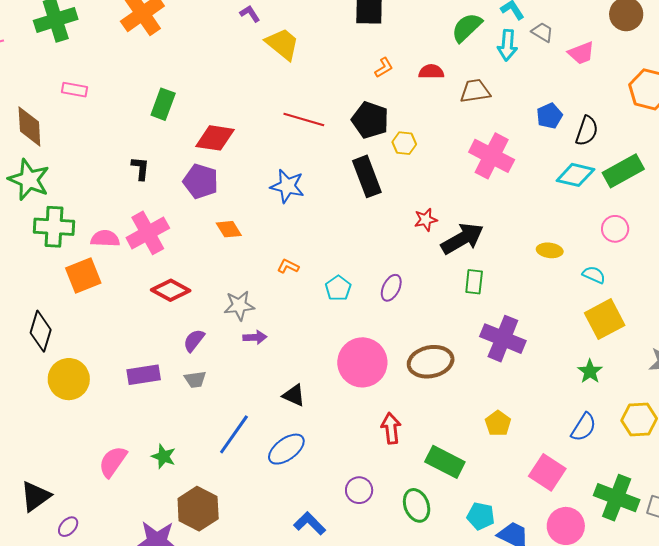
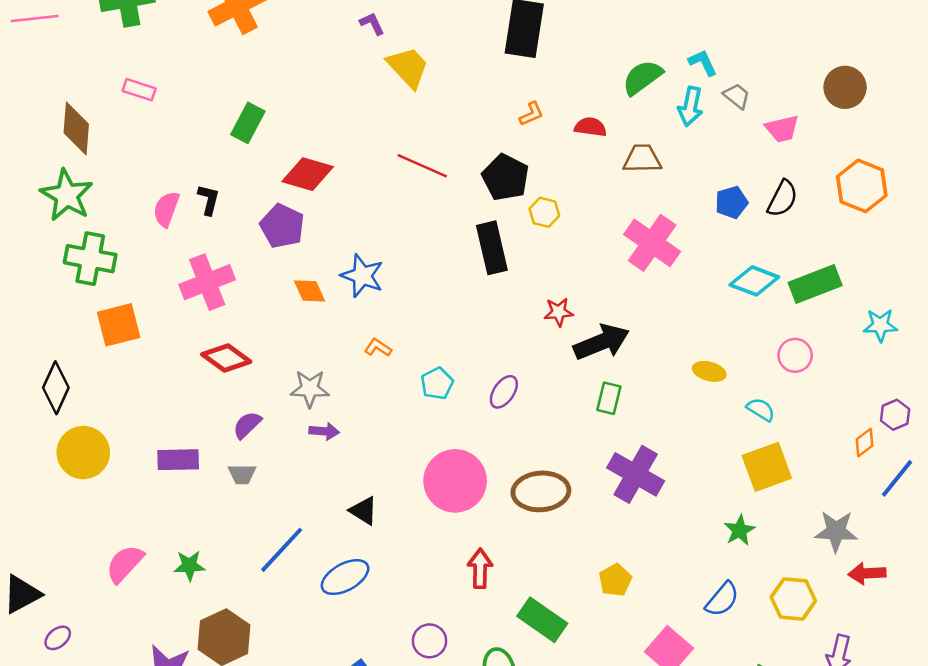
black semicircle: (587, 131) -> (782, 199), moved
blue star: (287, 186) -> (362, 276), moved
pink semicircle: (105, 239) -> (166, 209), moved, turned -80
green star: (164, 456) -> (189, 566), turned -30

